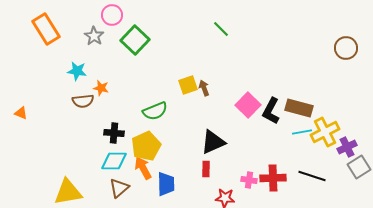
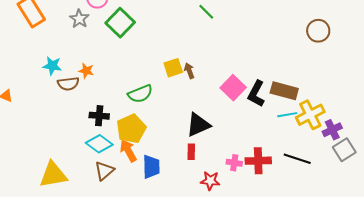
brown circle: (346, 48) -> (318, 31), moved
cyan star: (77, 71) -> (52, 66), moved
cyan diamond: (114, 161) -> (99, 144), turned 36

